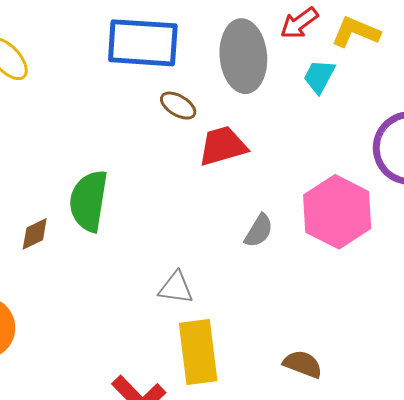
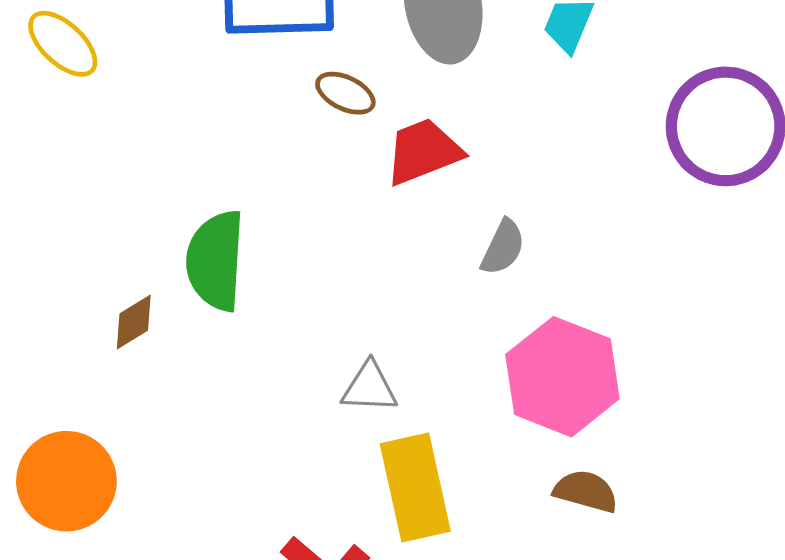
pink hexagon: (337, 212) -> (562, 377), moved
gray semicircle: (259, 231) -> (503, 247), moved

